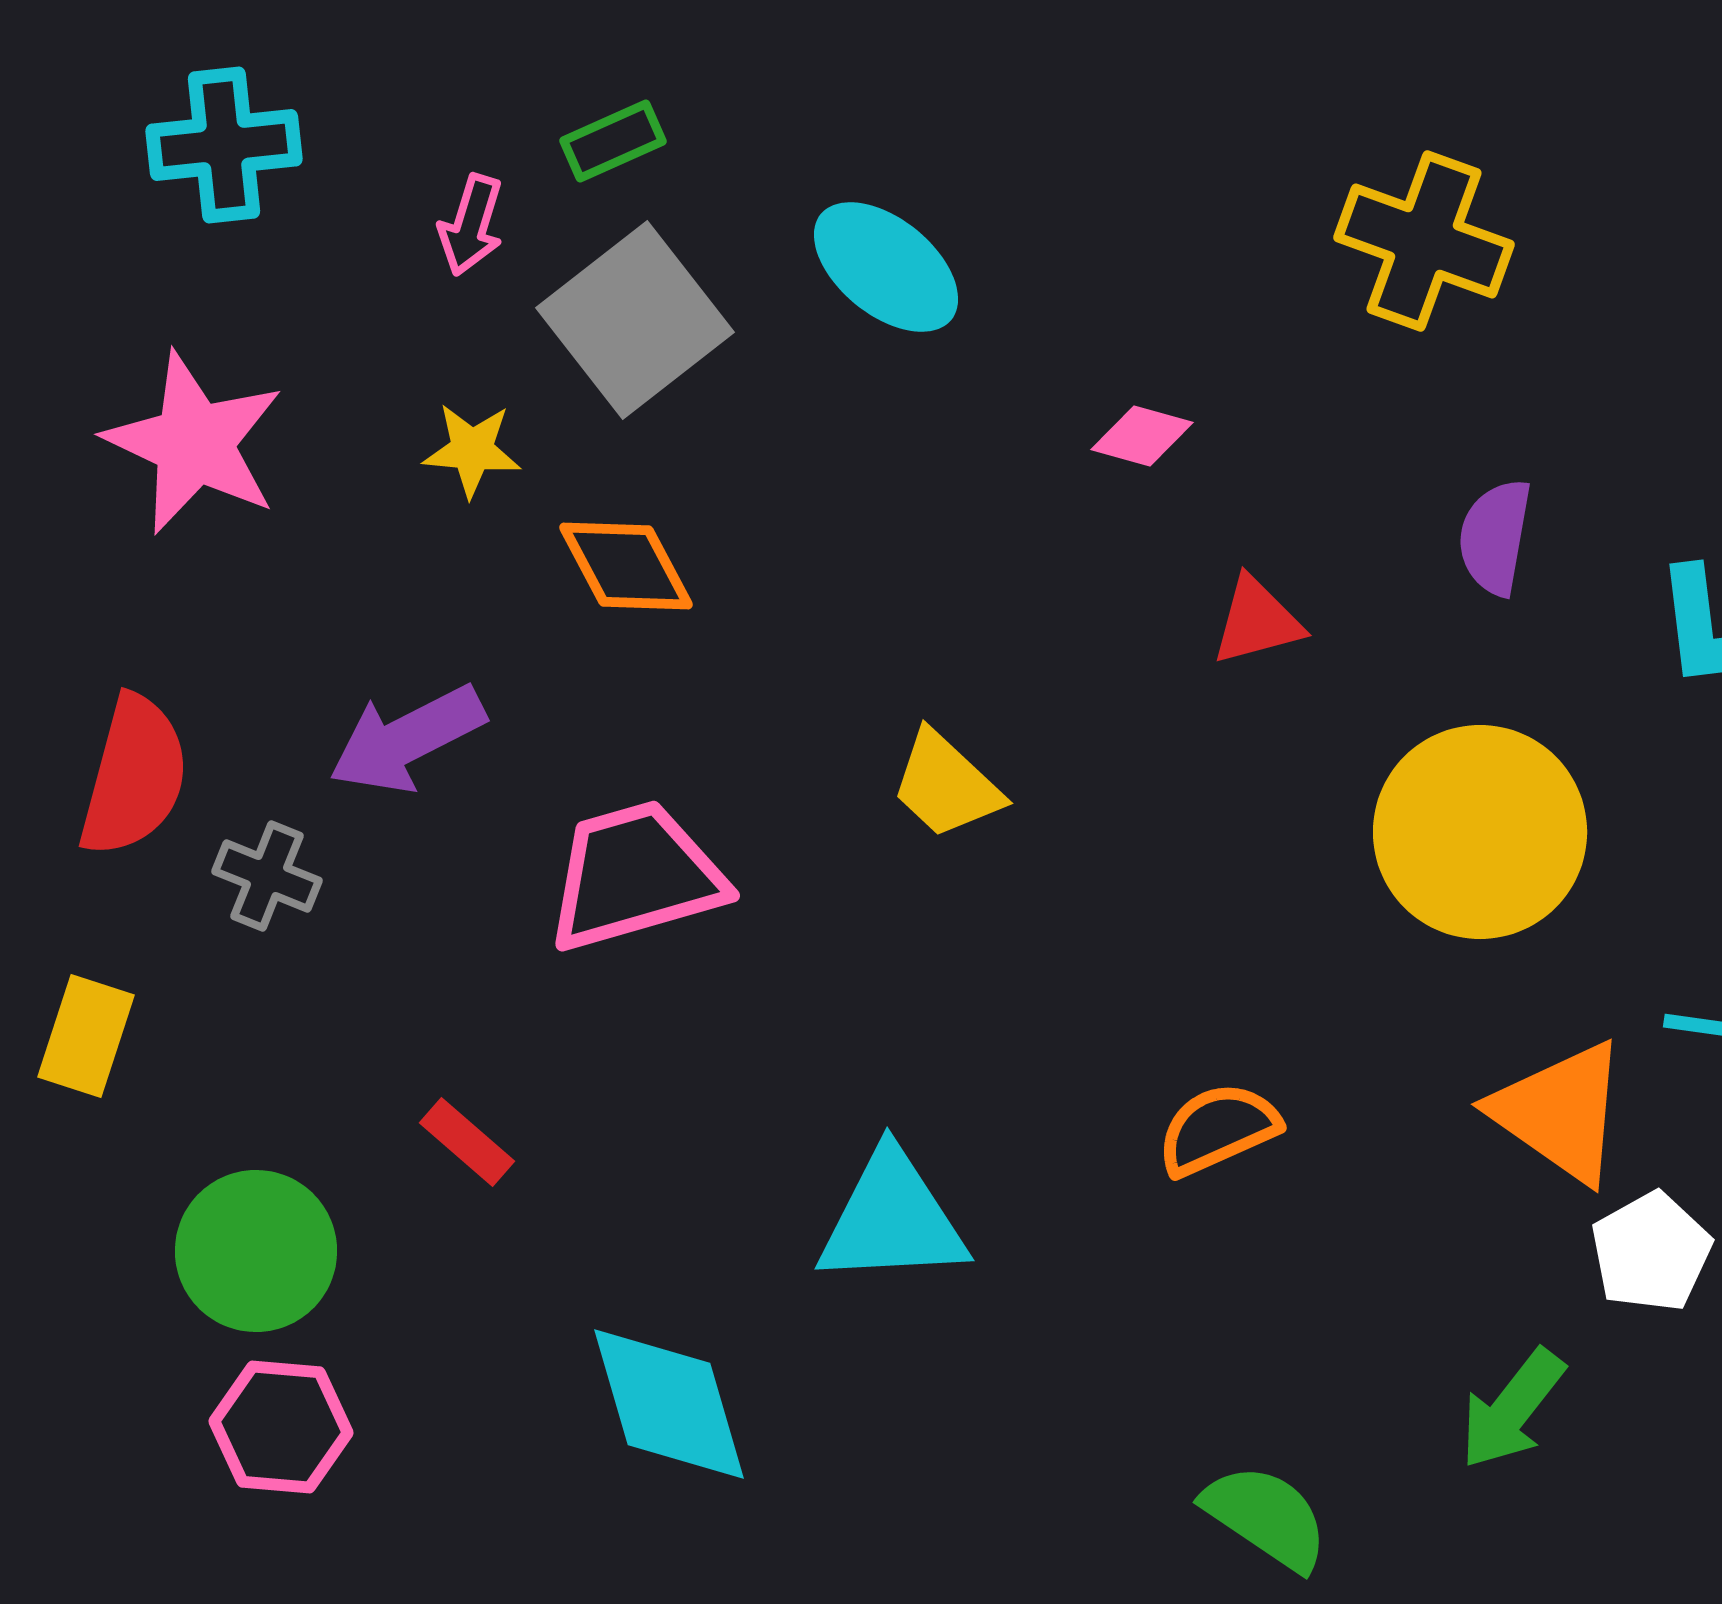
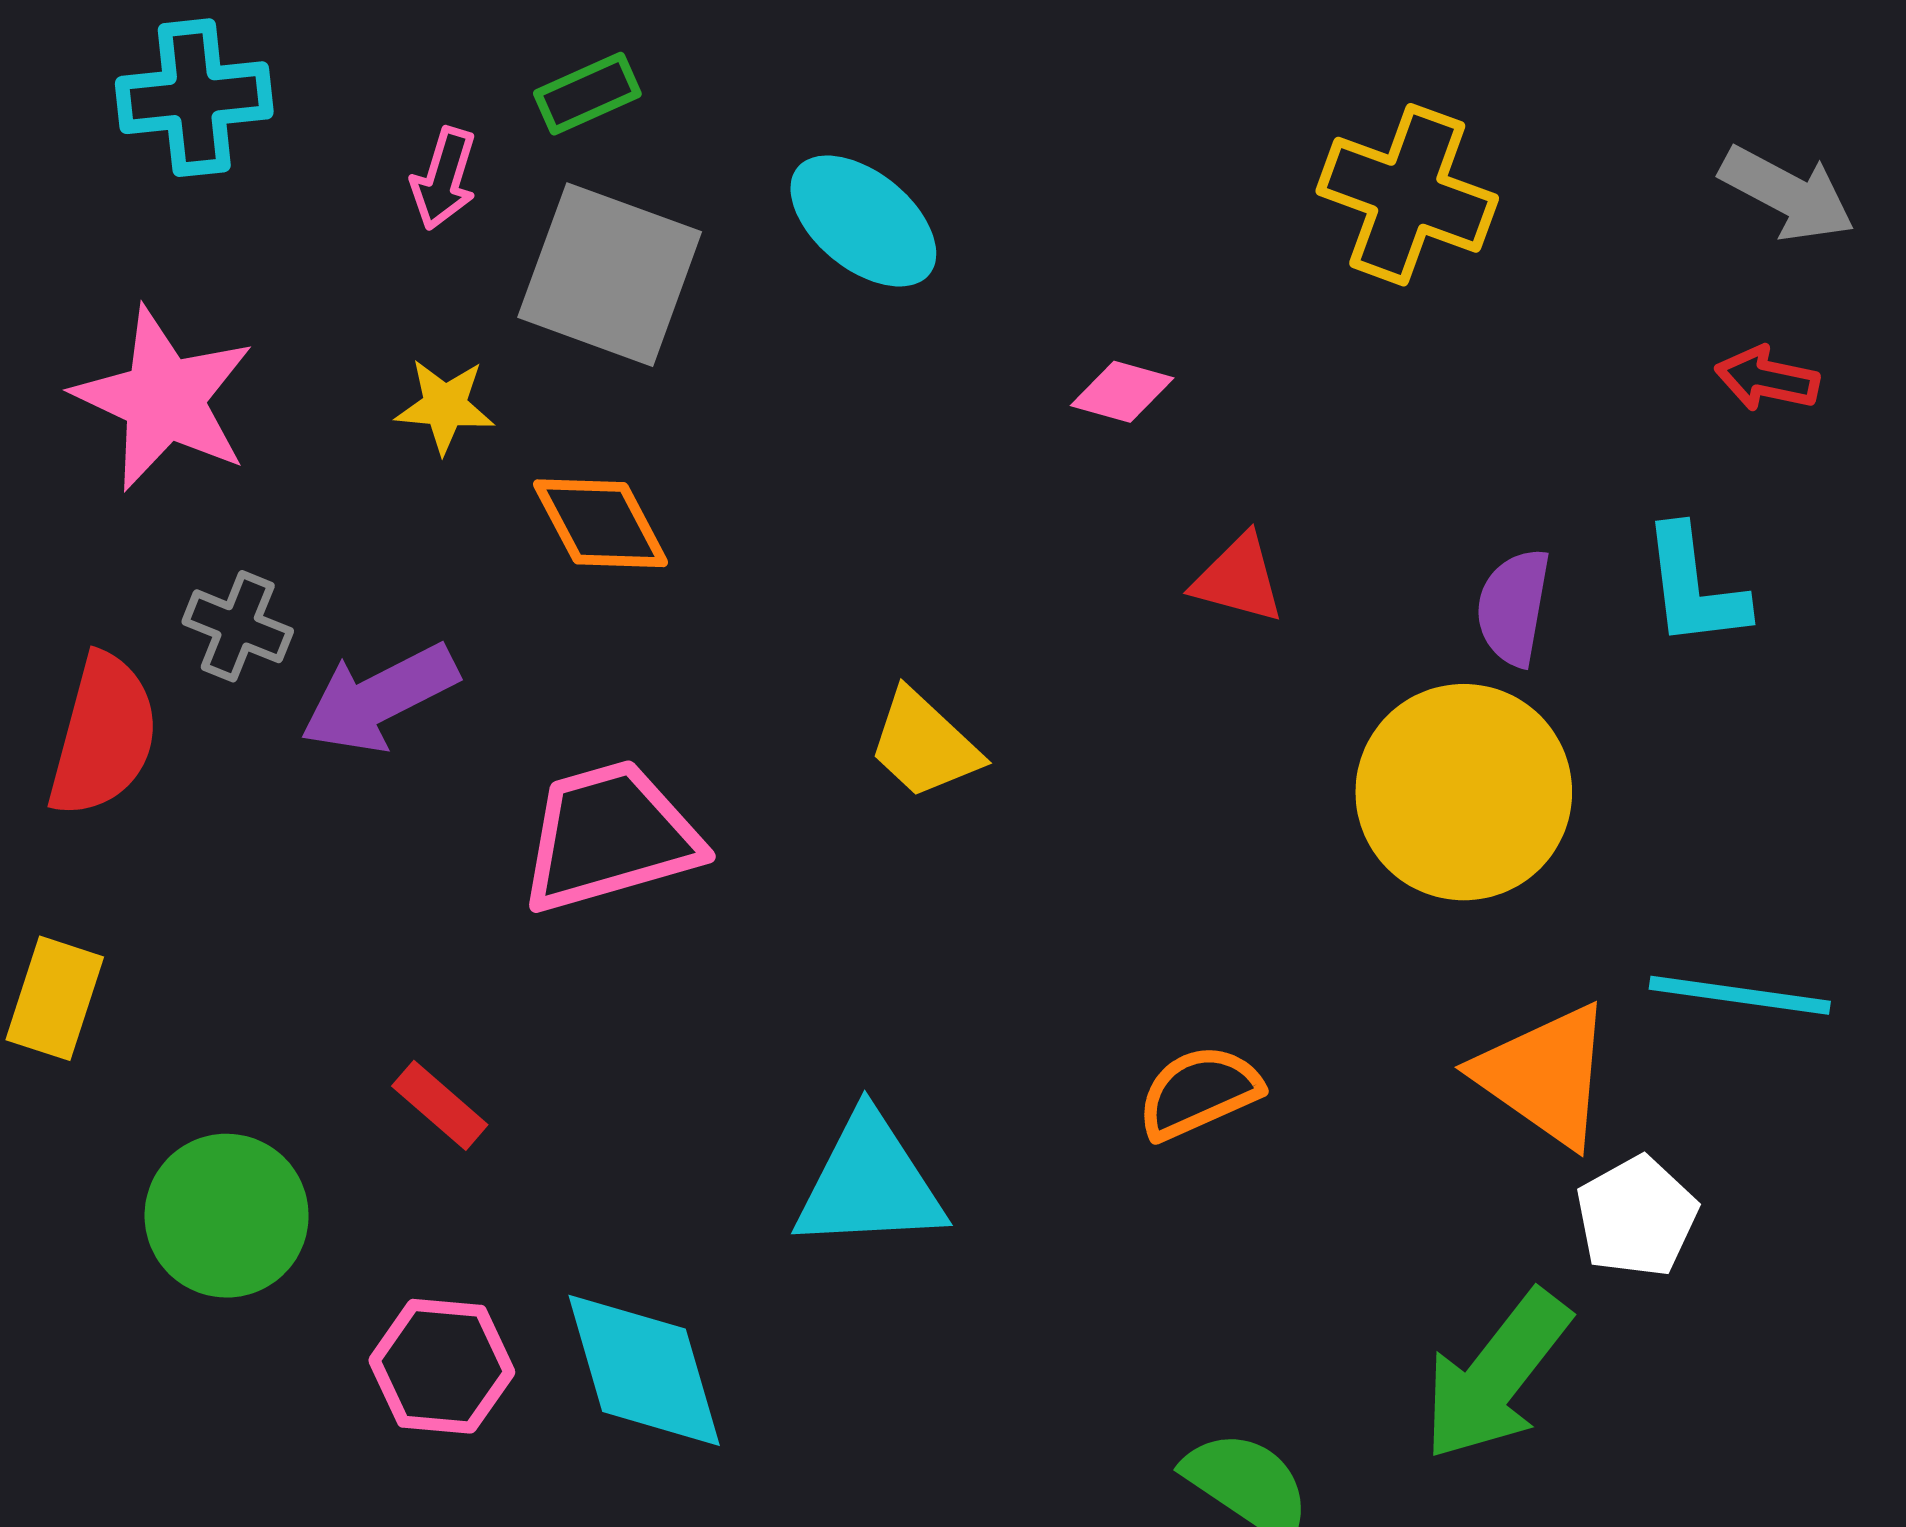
gray square: (635, 320) -> (610, 275), turned -32
purple semicircle: (1495, 537) -> (1513, 607), moved
red triangle: (1257, 621) -> (1238, 579), turned 30
gray cross: (267, 876) -> (238, 626), moved
green arrow: (1512, 1409) -> (1496, 1375), size x1.4
pink hexagon: (281, 1427) -> (442, 1366), moved

